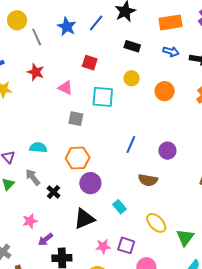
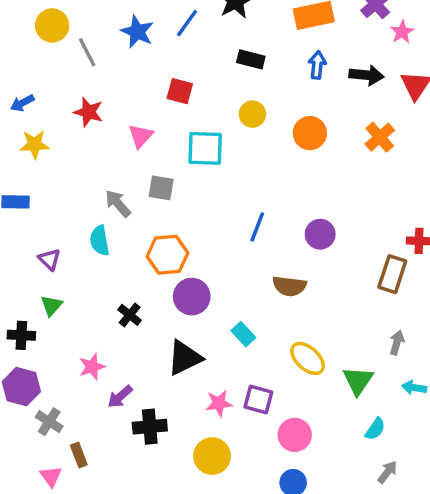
blue arrow: (171, 52) -> (317, 65), turned -98
pink triangle: (65, 88) -> (141, 136), turned 49
cyan semicircle: (38, 148) -> (100, 241), turned -102
gray arrow: (33, 177) -> (118, 204), moved

